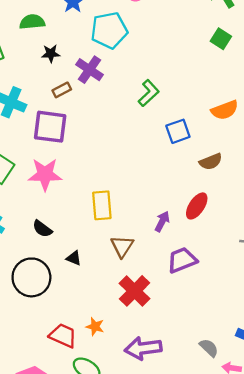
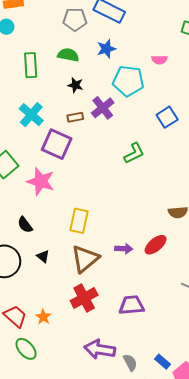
green L-shape: (149, 93) -> (134, 153), moved
blue square: (178, 131) -> (167, 117), moved, turned -30
purple arrow: (162, 221) -> (124, 249), turned 48
brown triangle: (122, 246) -> (85, 259), size x1.4
purple trapezoid: (182, 260) -> (132, 305), moved
purple arrow: (143, 348) -> (100, 349), moved

